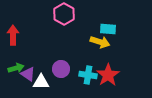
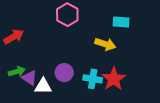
cyan rectangle: (108, 29) -> (121, 22), moved
red arrow: (13, 35) -> (14, 37), turned 60

